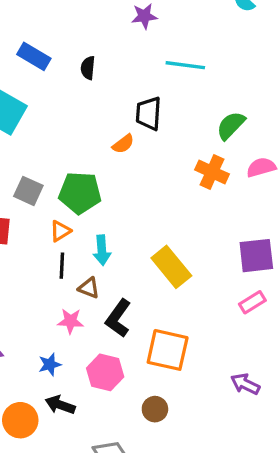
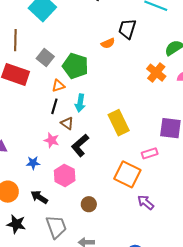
pink rectangle: (252, 302) -> (150, 153), moved
orange square: (168, 350) -> (127, 174), moved
black arrow: (60, 405) -> (39, 197), moved

